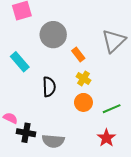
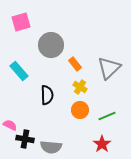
gray triangle: (114, 41) -> (109, 68), moved

